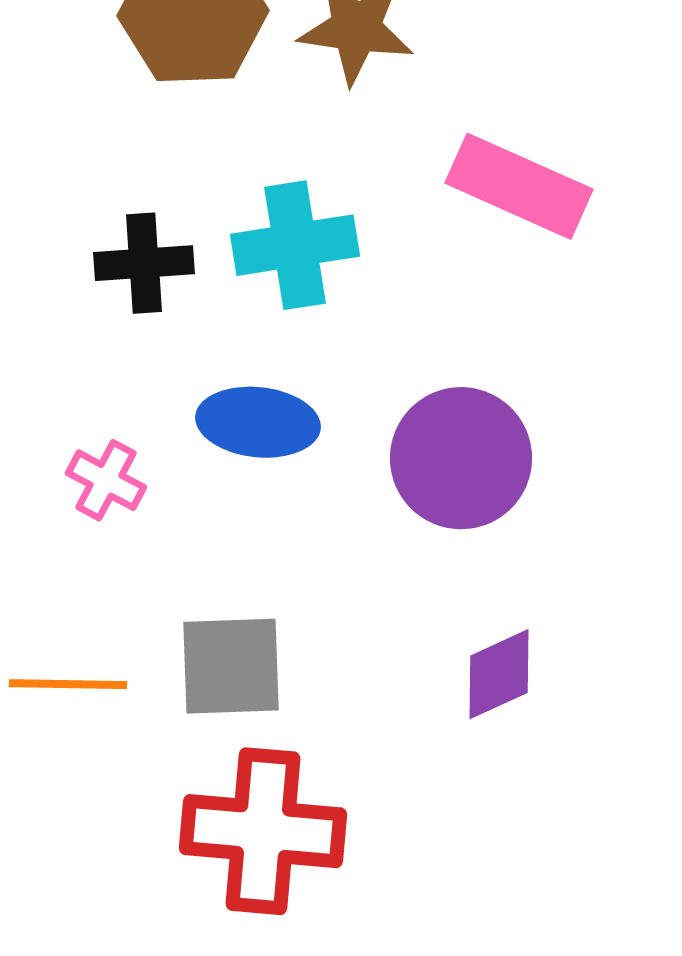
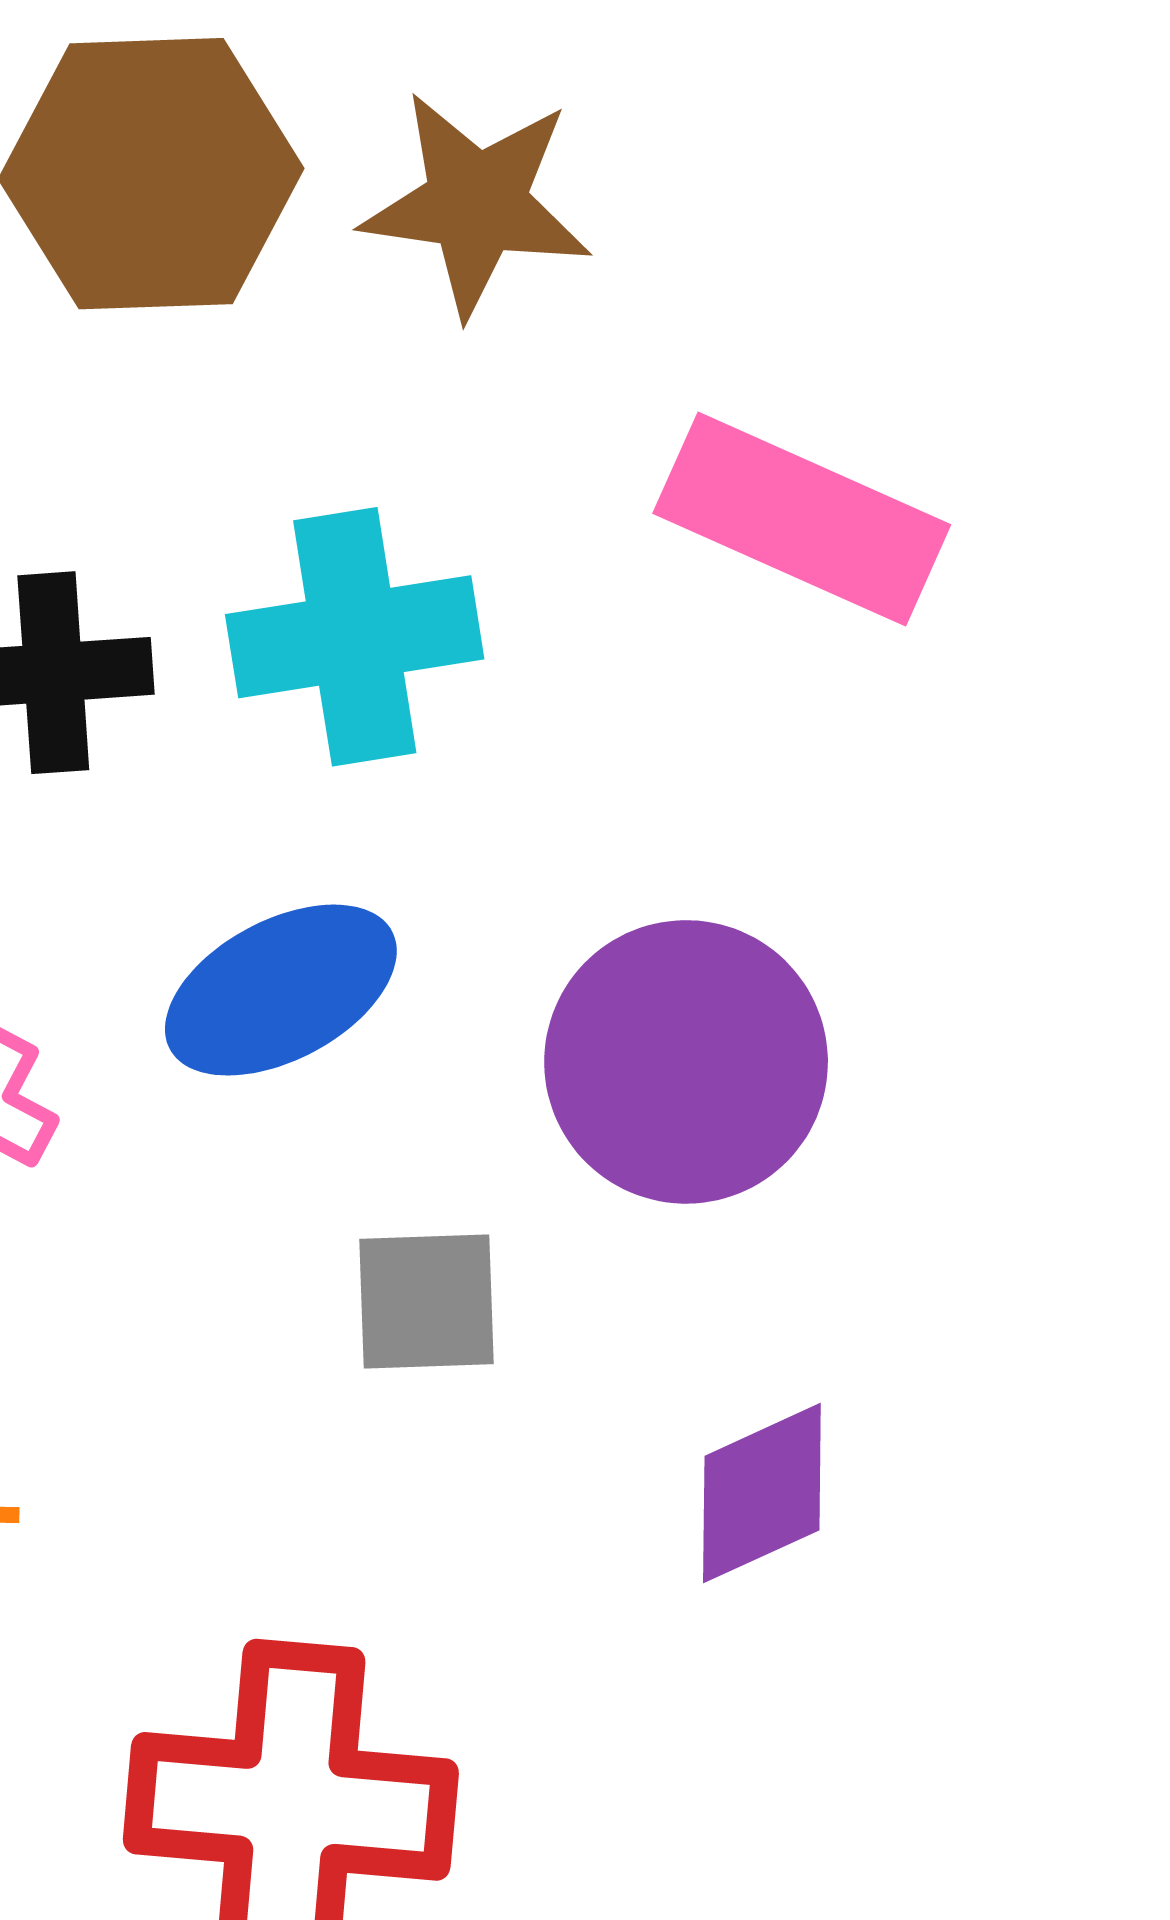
blue ellipse: (258, 422) -> (281, 990), turned -34
gray square: (231, 666) -> (427, 1301), moved, size x0.7

